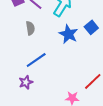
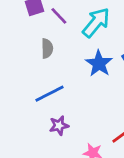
purple star: (26, 82) -> (59, 126), moved

